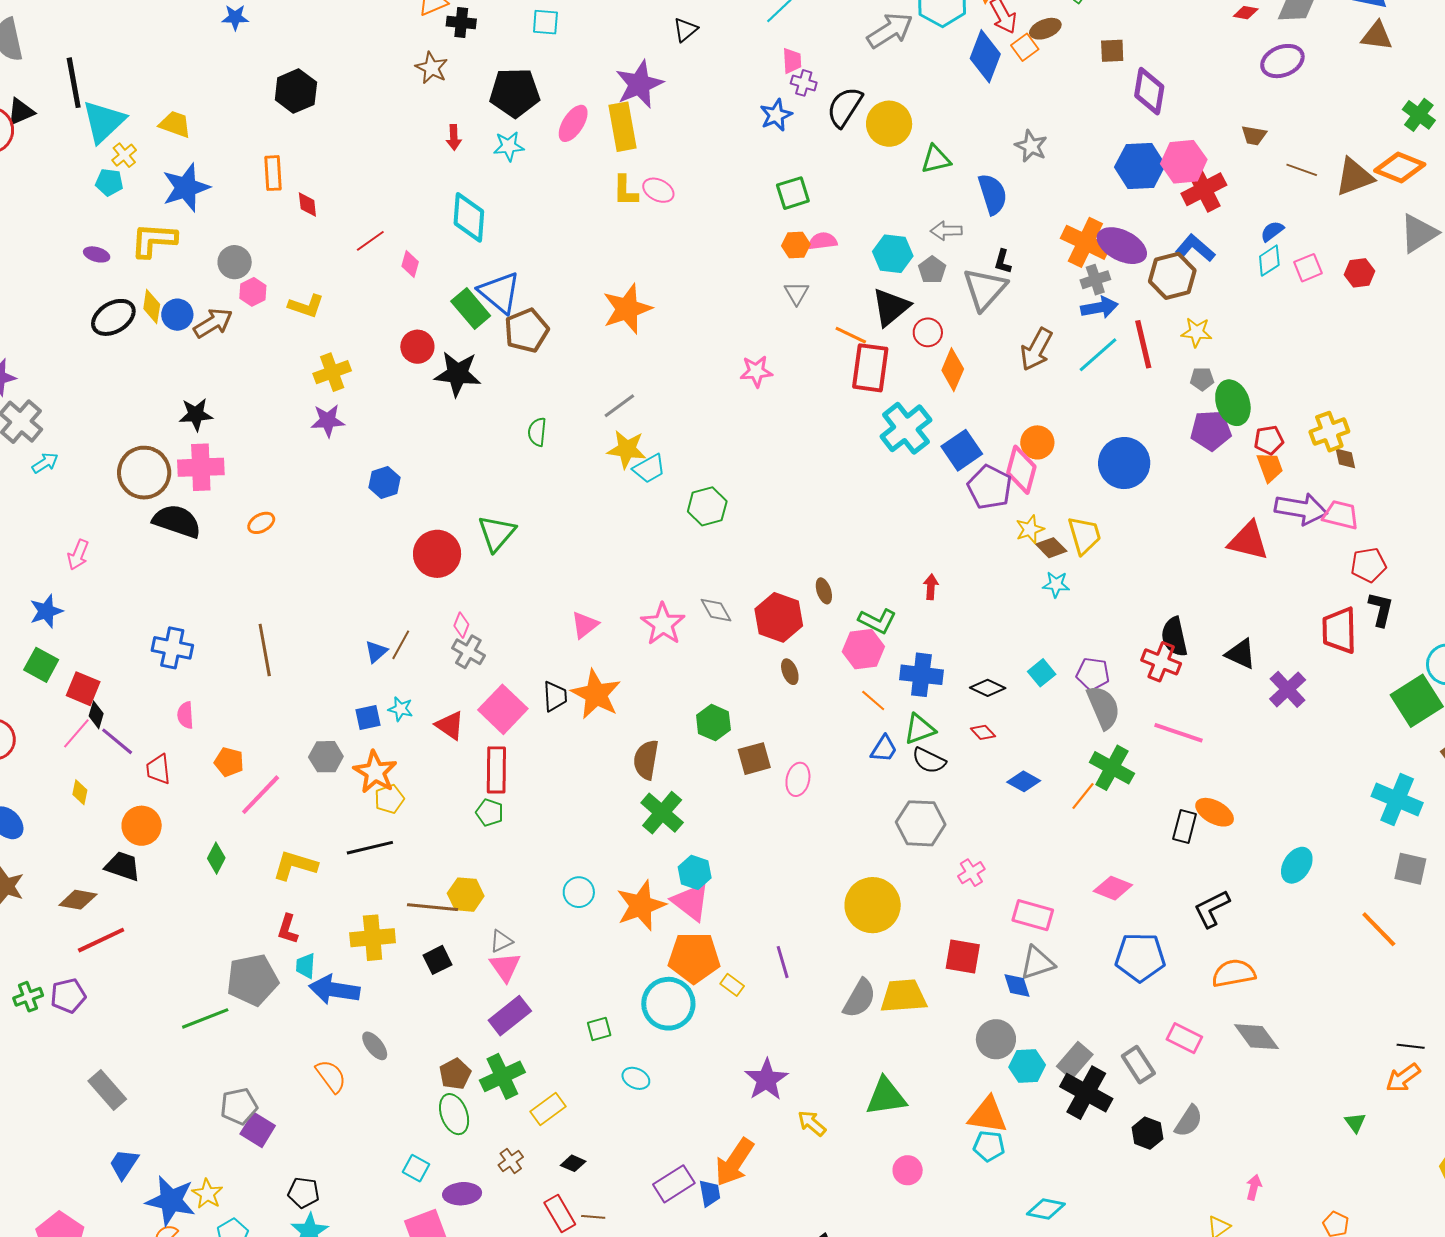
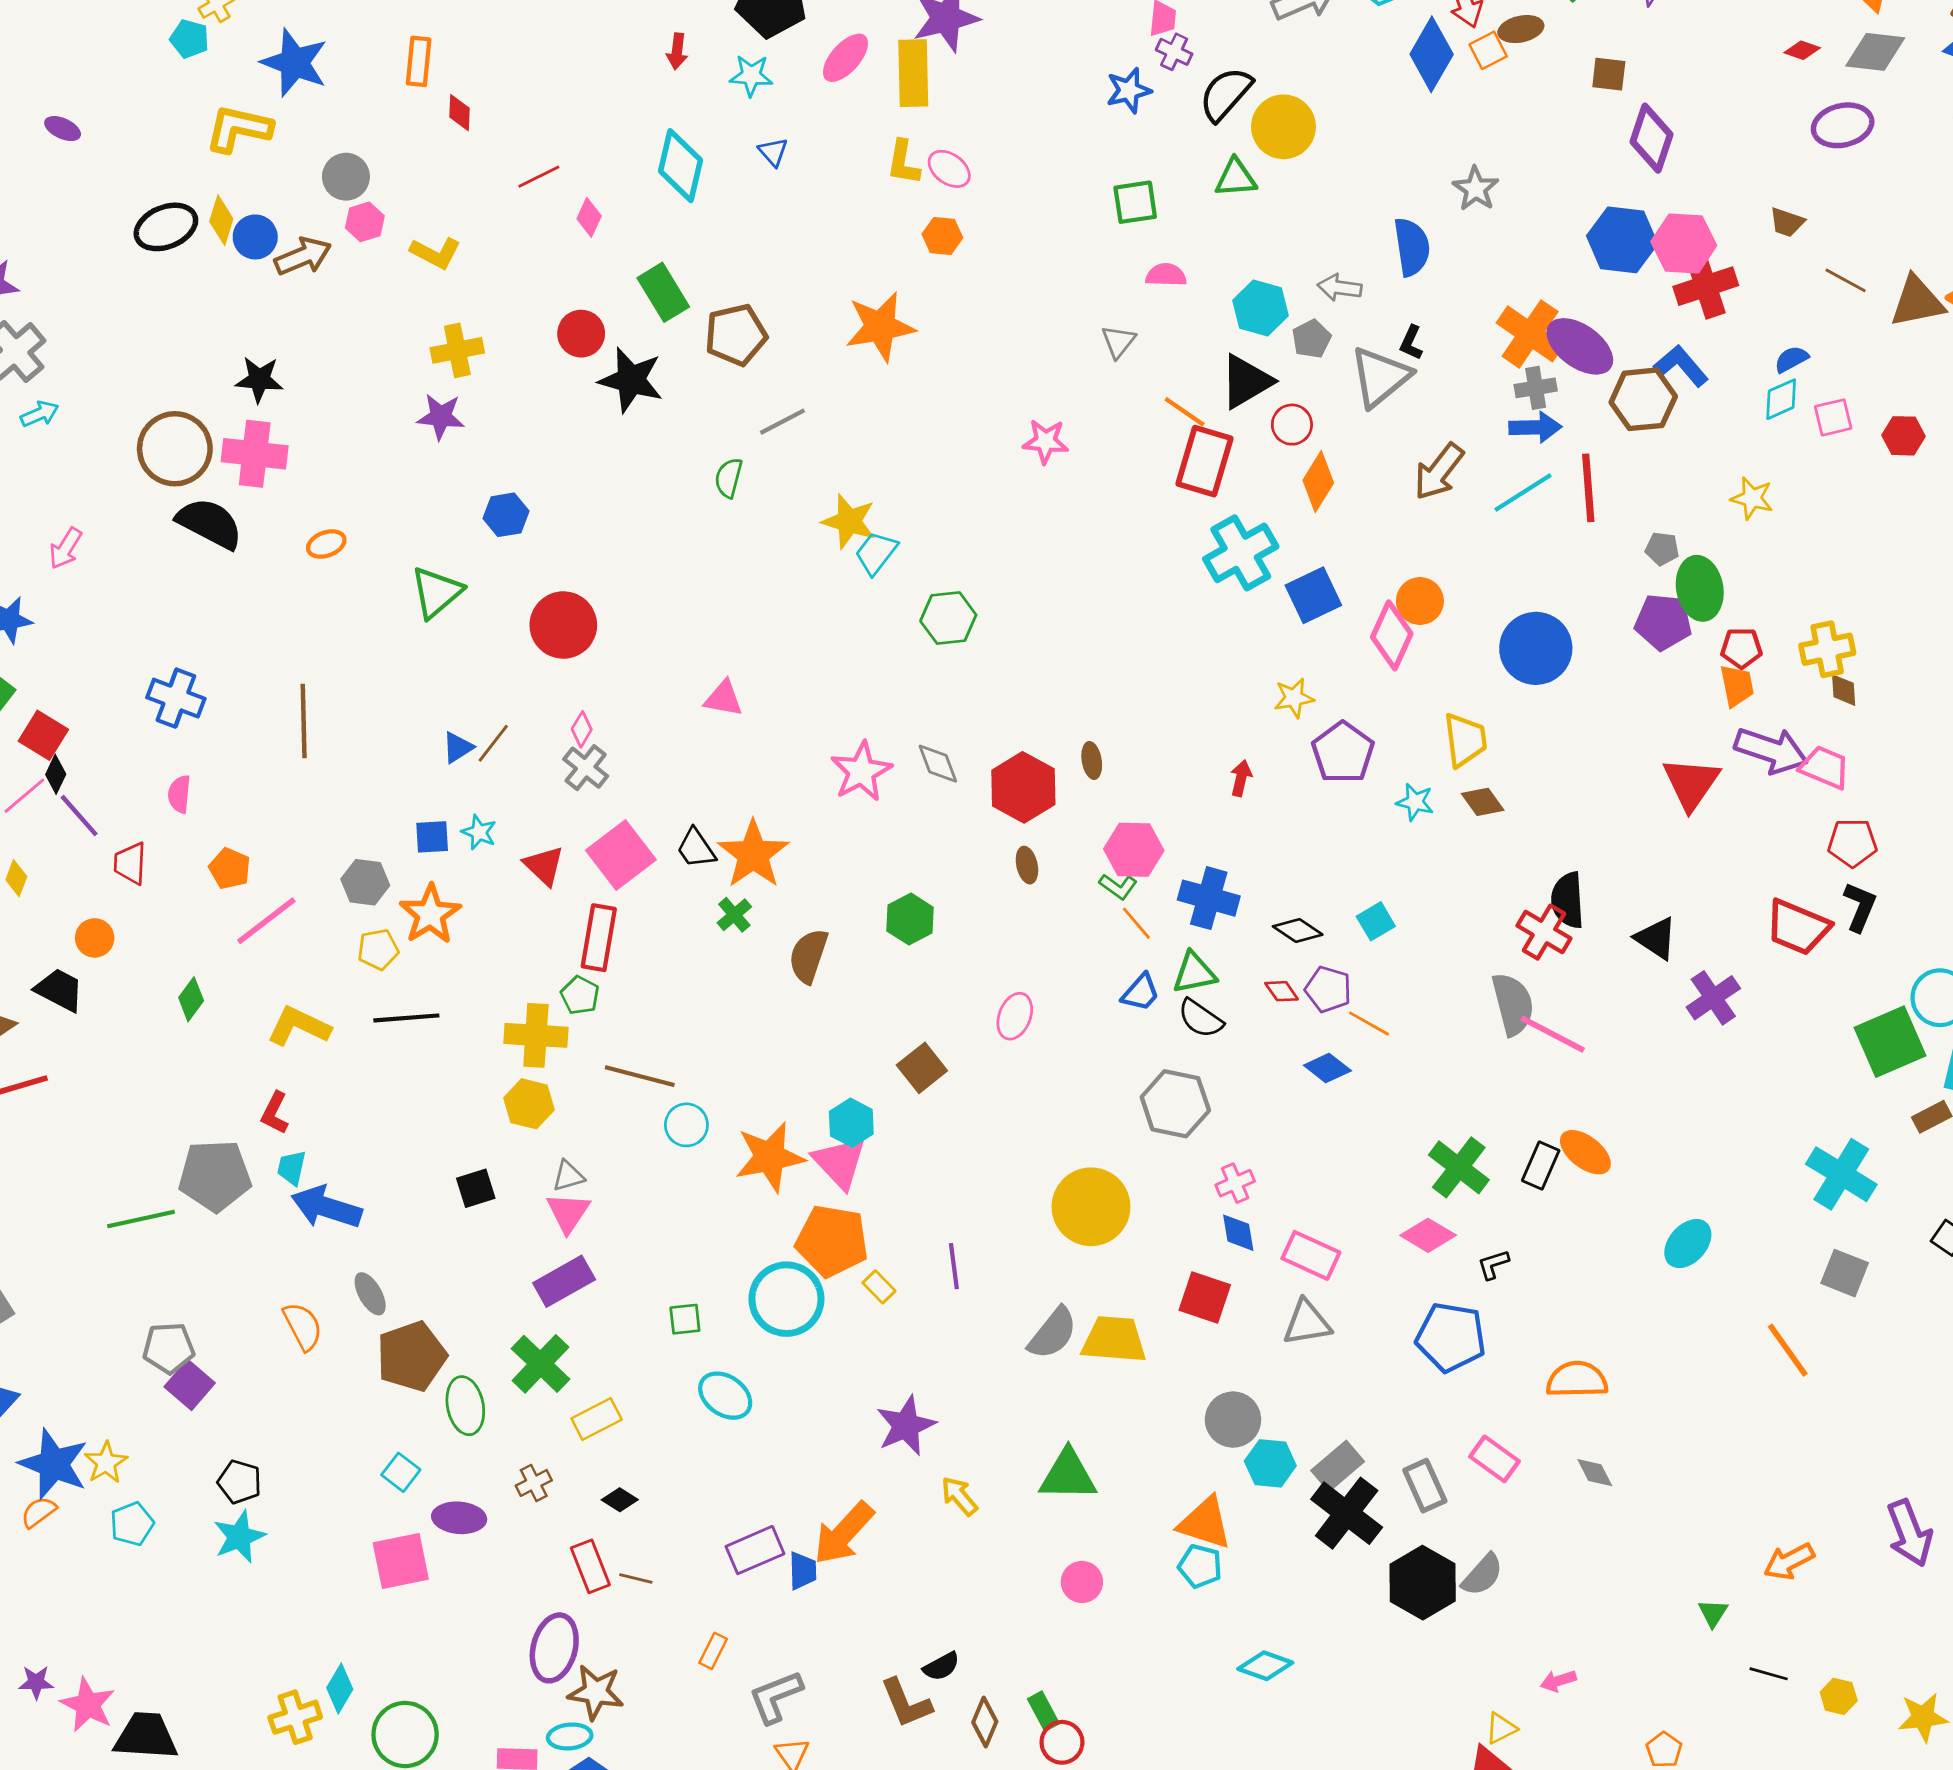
green triangle: (936, 159) -> (1236, 178), moved
blue star: (186, 188) -> (295, 63), turned 30
orange hexagon: (796, 245) -> (942, 236), moved
purple ellipse: (97, 254) -> (63, 129), moved
blue triangle: (500, 292) -> (773, 152), moved, size x0.5
yellow star: (1197, 332) -> (1752, 498), moved
gray line: (619, 406) -> (782, 422), moved
cyan trapezoid: (649, 469) -> (876, 553), turned 148
purple pentagon: (990, 487) -> (1343, 753), moved
yellow star: (1030, 529) -> (1294, 698), moved
green triangle: (497, 533) -> (436, 592), moved
red triangle: (1248, 541) -> (1691, 783), turned 42
brown diamond: (1051, 548) -> (1483, 802), moved
green L-shape: (877, 621) -> (1118, 887), moved, size x0.7
pink triangle: (585, 625) -> (724, 698), moved, turned 40
red trapezoid: (1339, 630) -> (1798, 927), turned -75
purple pentagon: (1093, 674) -> (1328, 989), moved
black trapezoid: (555, 696) -> (696, 848), turned 140
gray semicircle: (1103, 707) -> (1513, 1004), moved
brown square: (754, 759) -> (922, 1068), moved, turned -32
green cross: (1112, 768) -> (1459, 1167), moved
orange line: (1083, 796) -> (1369, 1024), moved, turned 72
yellow pentagon: (389, 799) -> (378, 949), moved
green cross: (662, 813) -> (734, 915), moved, size x0.6
orange circle: (142, 826) -> (95, 938), size x0.7
brown line: (432, 907) -> (640, 1076), moved
black L-shape: (1212, 909) -> (1493, 1264), moved, size x0.6
yellow cross: (373, 938) -> (536, 1035), moved
blue diamond: (1017, 986) -> (1238, 1233), moved
gray diamond: (1257, 1037) -> (1595, 1473), size x0.6
black line: (1411, 1046) -> (1769, 1674), moved
brown pentagon: (455, 1074) -> (412, 1356), moved, size x1.6
green cross: (502, 1076) -> (540, 1364), turned -30
cyan ellipse: (636, 1078) -> (725, 1396), size x1.4
black hexagon: (1147, 1133) -> (1423, 1583), size x1.6
pink arrow: (1254, 1187) -> (1558, 1681), turned -130

